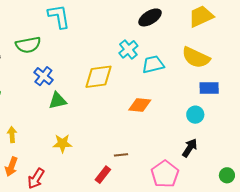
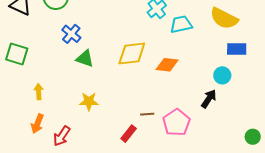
yellow diamond: (99, 77) -> (132, 53), moved
green triangle: (58, 101) -> (85, 59), turned 30
black arrow: (190, 148) -> (209, 99), moved
pink pentagon: (165, 174) -> (176, 122), moved

